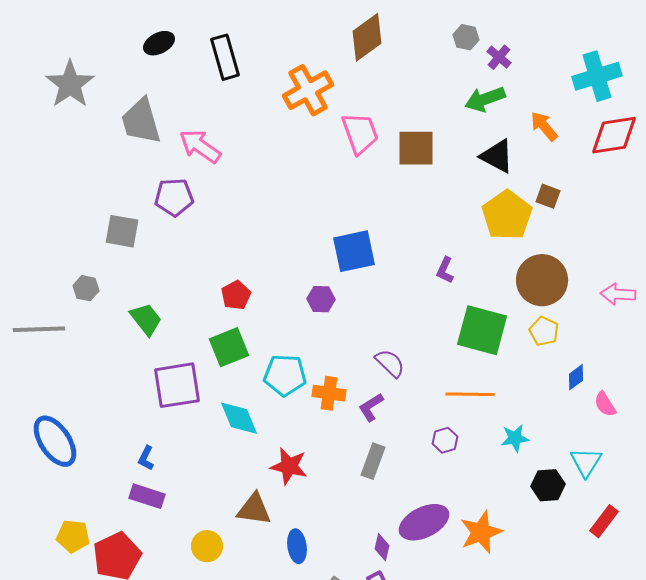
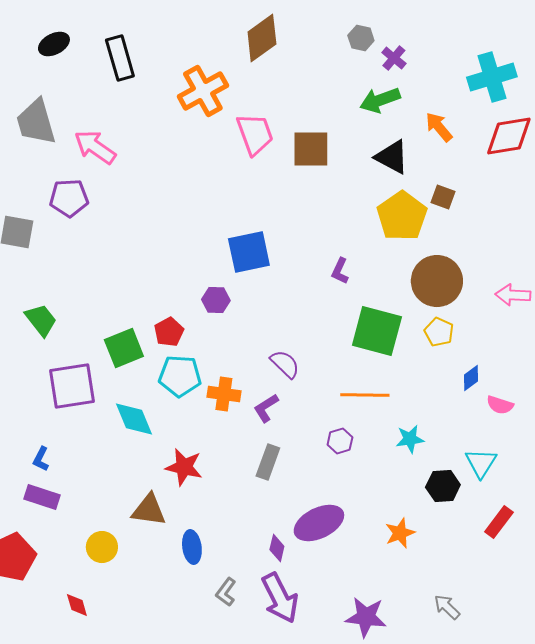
red pentagon: (236, 295) -> (169, 332), moved
pink semicircle: (605, 404) -> (500, 405), turned -40
orange star: (481, 532) -> (400, 533), moved, size x0.7

